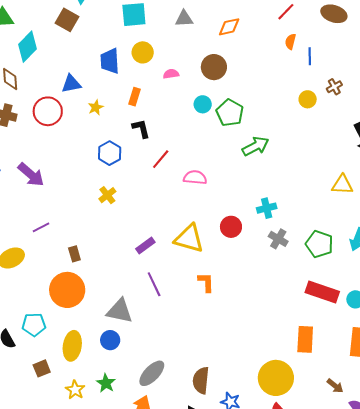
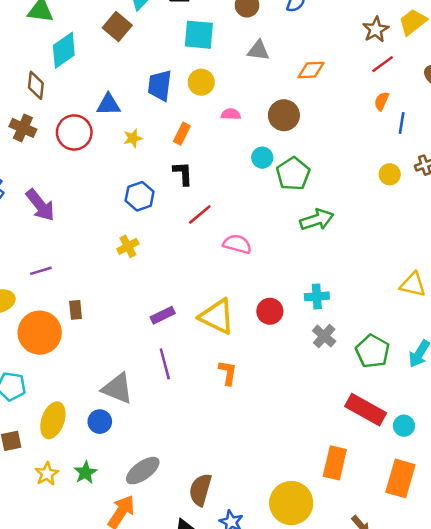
orange circle: (67, 290) -> (40, 333), moved

